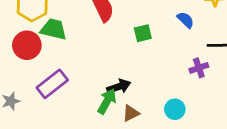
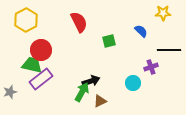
green trapezoid: (54, 29) -> (32, 65), moved
red circle: (27, 45) -> (41, 50), moved
cyan circle: (175, 109) -> (133, 83), moved

